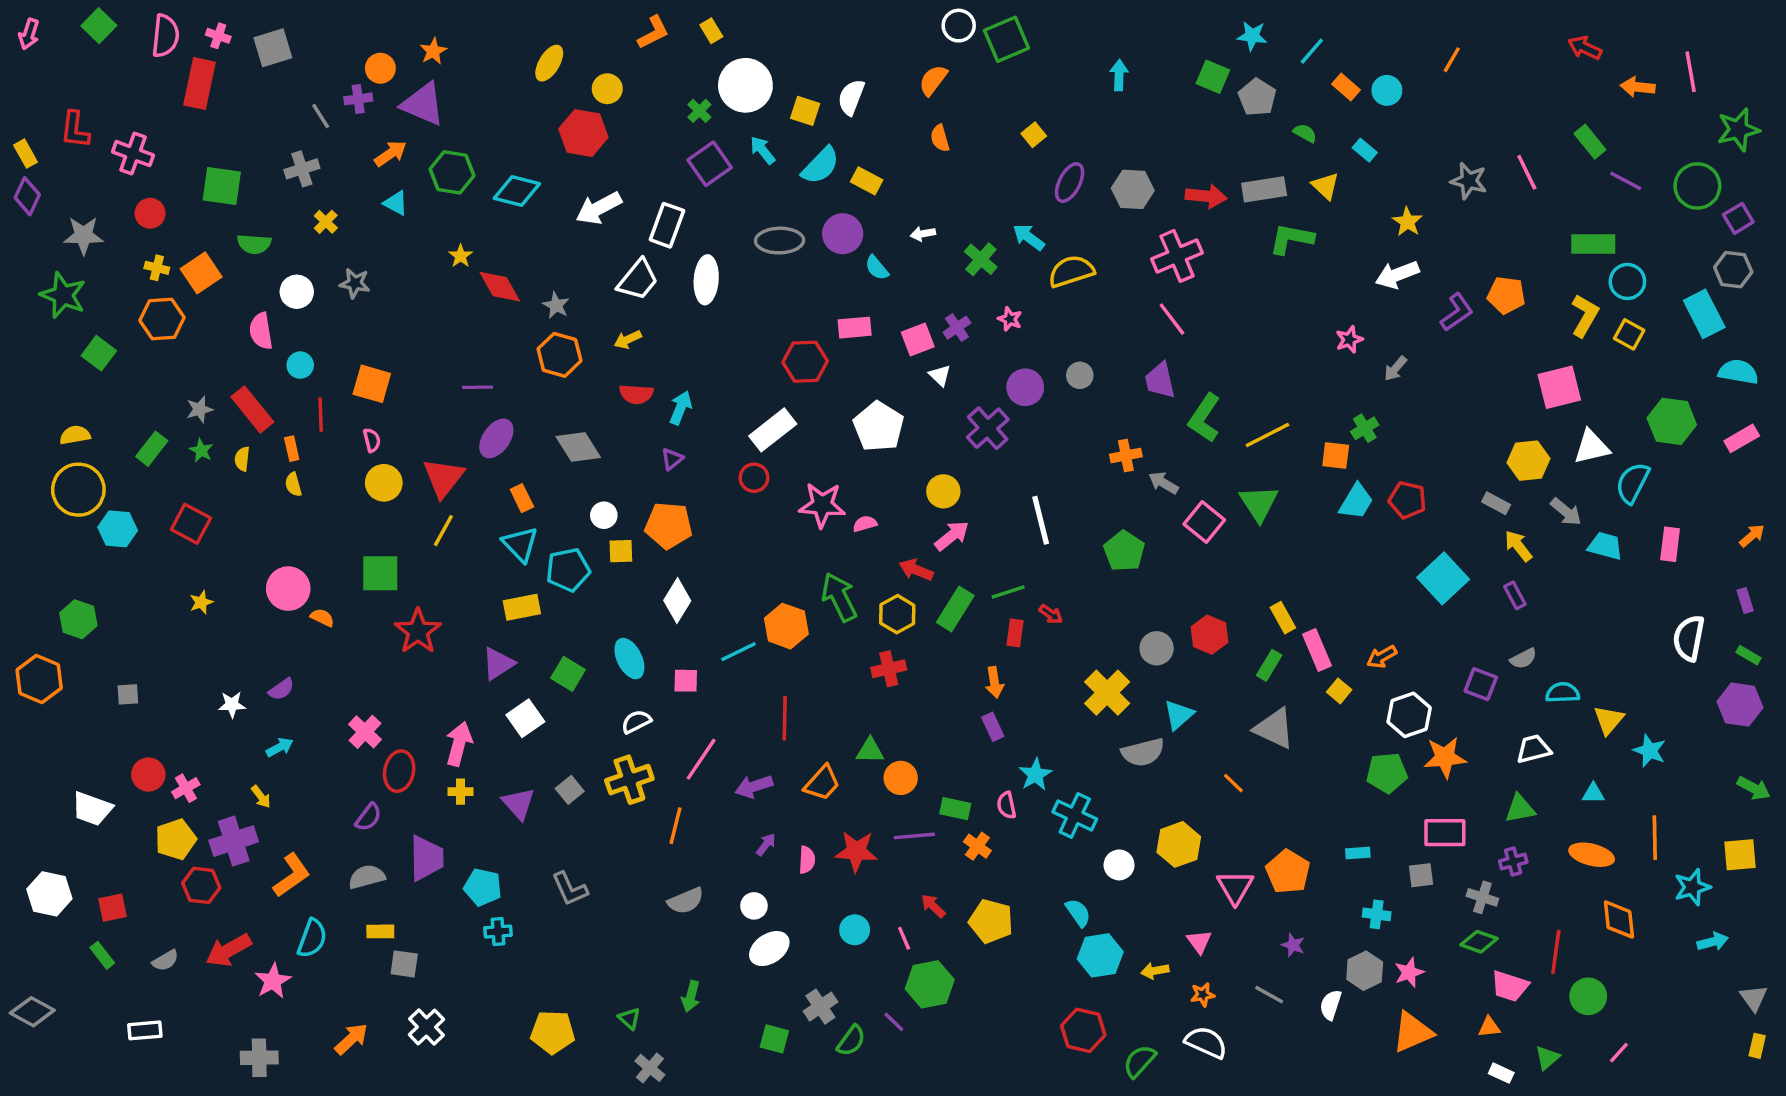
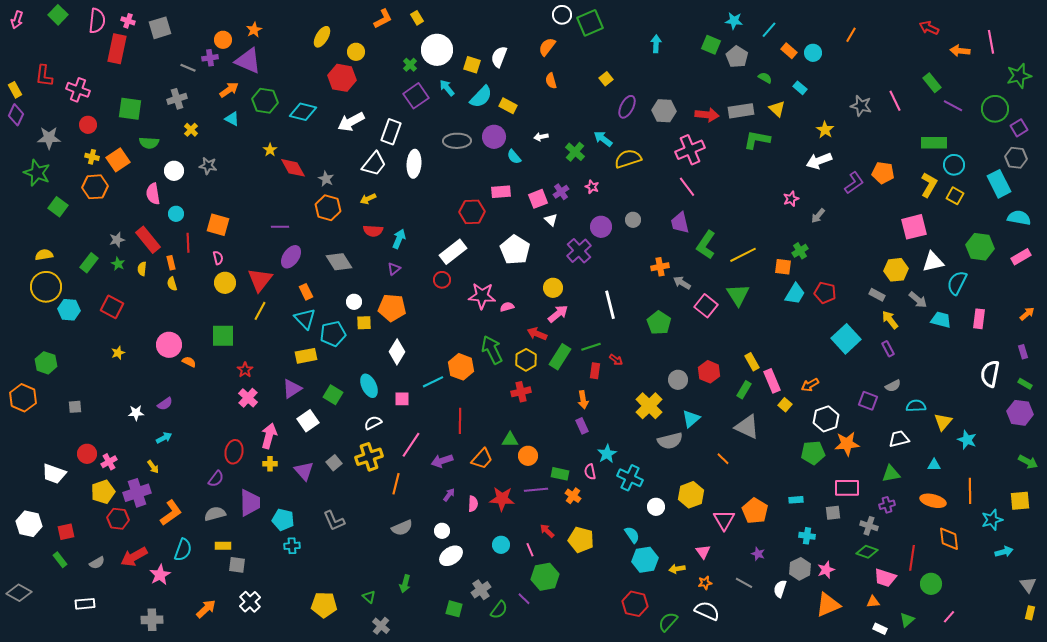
gray line: (321, 116) -> (188, 68), turned -35
red star: (418, 631) -> (245, 370), size x0.6
pink cross: (365, 732) -> (248, 398), moved

